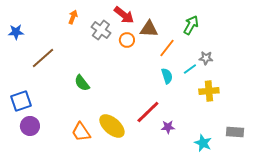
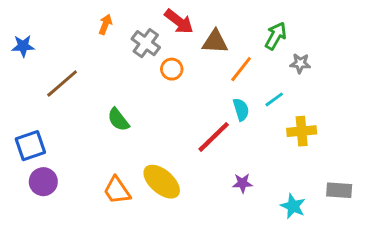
orange circle: (127, 40) -> (172, 69), moved
gray star: (206, 58) -> (300, 63), moved
red line: (148, 112) -> (214, 137), moved

